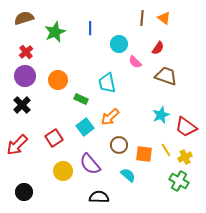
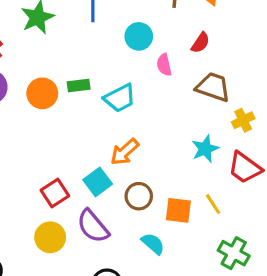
pink semicircle: (135, 62) -> (164, 65), turned 32
cyan trapezoid: (107, 83) -> (120, 98), turned -105
green rectangle: (81, 99) -> (79, 85), moved, turned -32
cyan square: (85, 127) -> (98, 182), moved
red square: (54, 138) -> (55, 193), moved
yellow cross: (185, 157) -> (243, 120), moved

